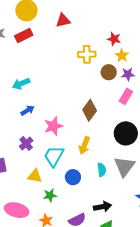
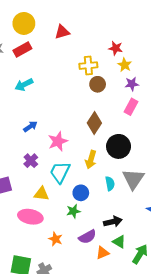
brown circle: (109, 72) -> (98, 84), moved
cyan arrow: (21, 84) -> (24, 85), moved
black circle: (126, 133) -> (119, 146), moved
green star: (50, 195) -> (73, 211), moved
pink ellipse: (17, 210) -> (30, 217), moved

